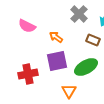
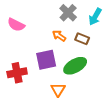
orange arrow: (56, 37) -> (59, 36), moved

